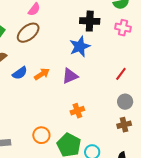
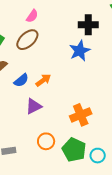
purple triangle: (70, 76) -> (34, 106), moved
orange cross: (77, 111) -> (81, 115), size x1.5

